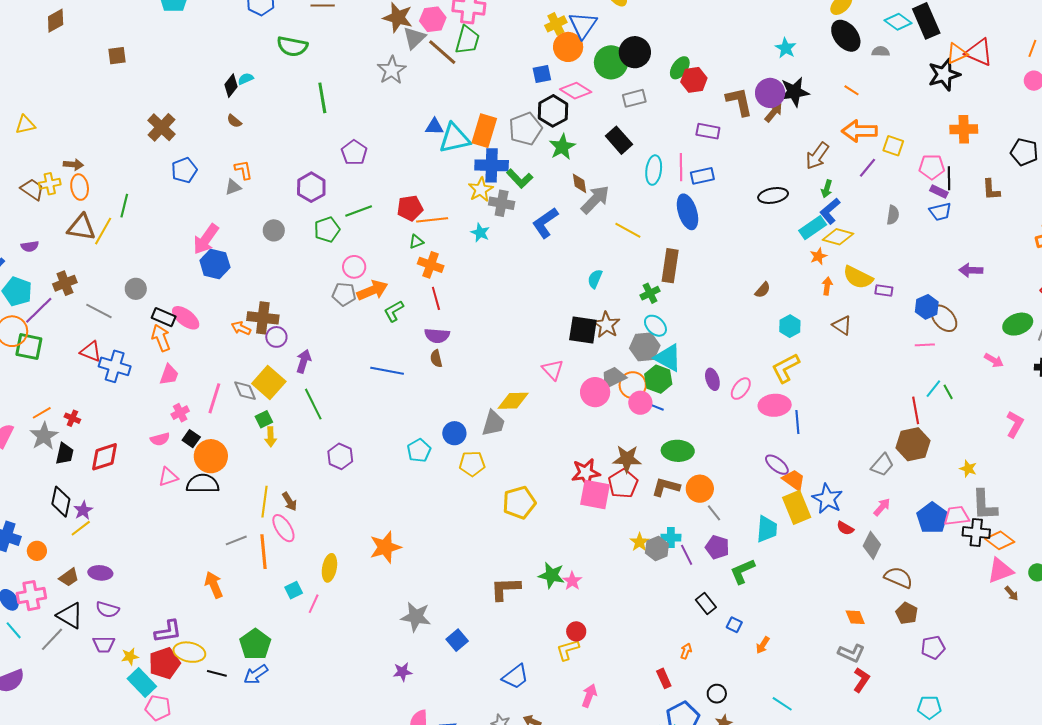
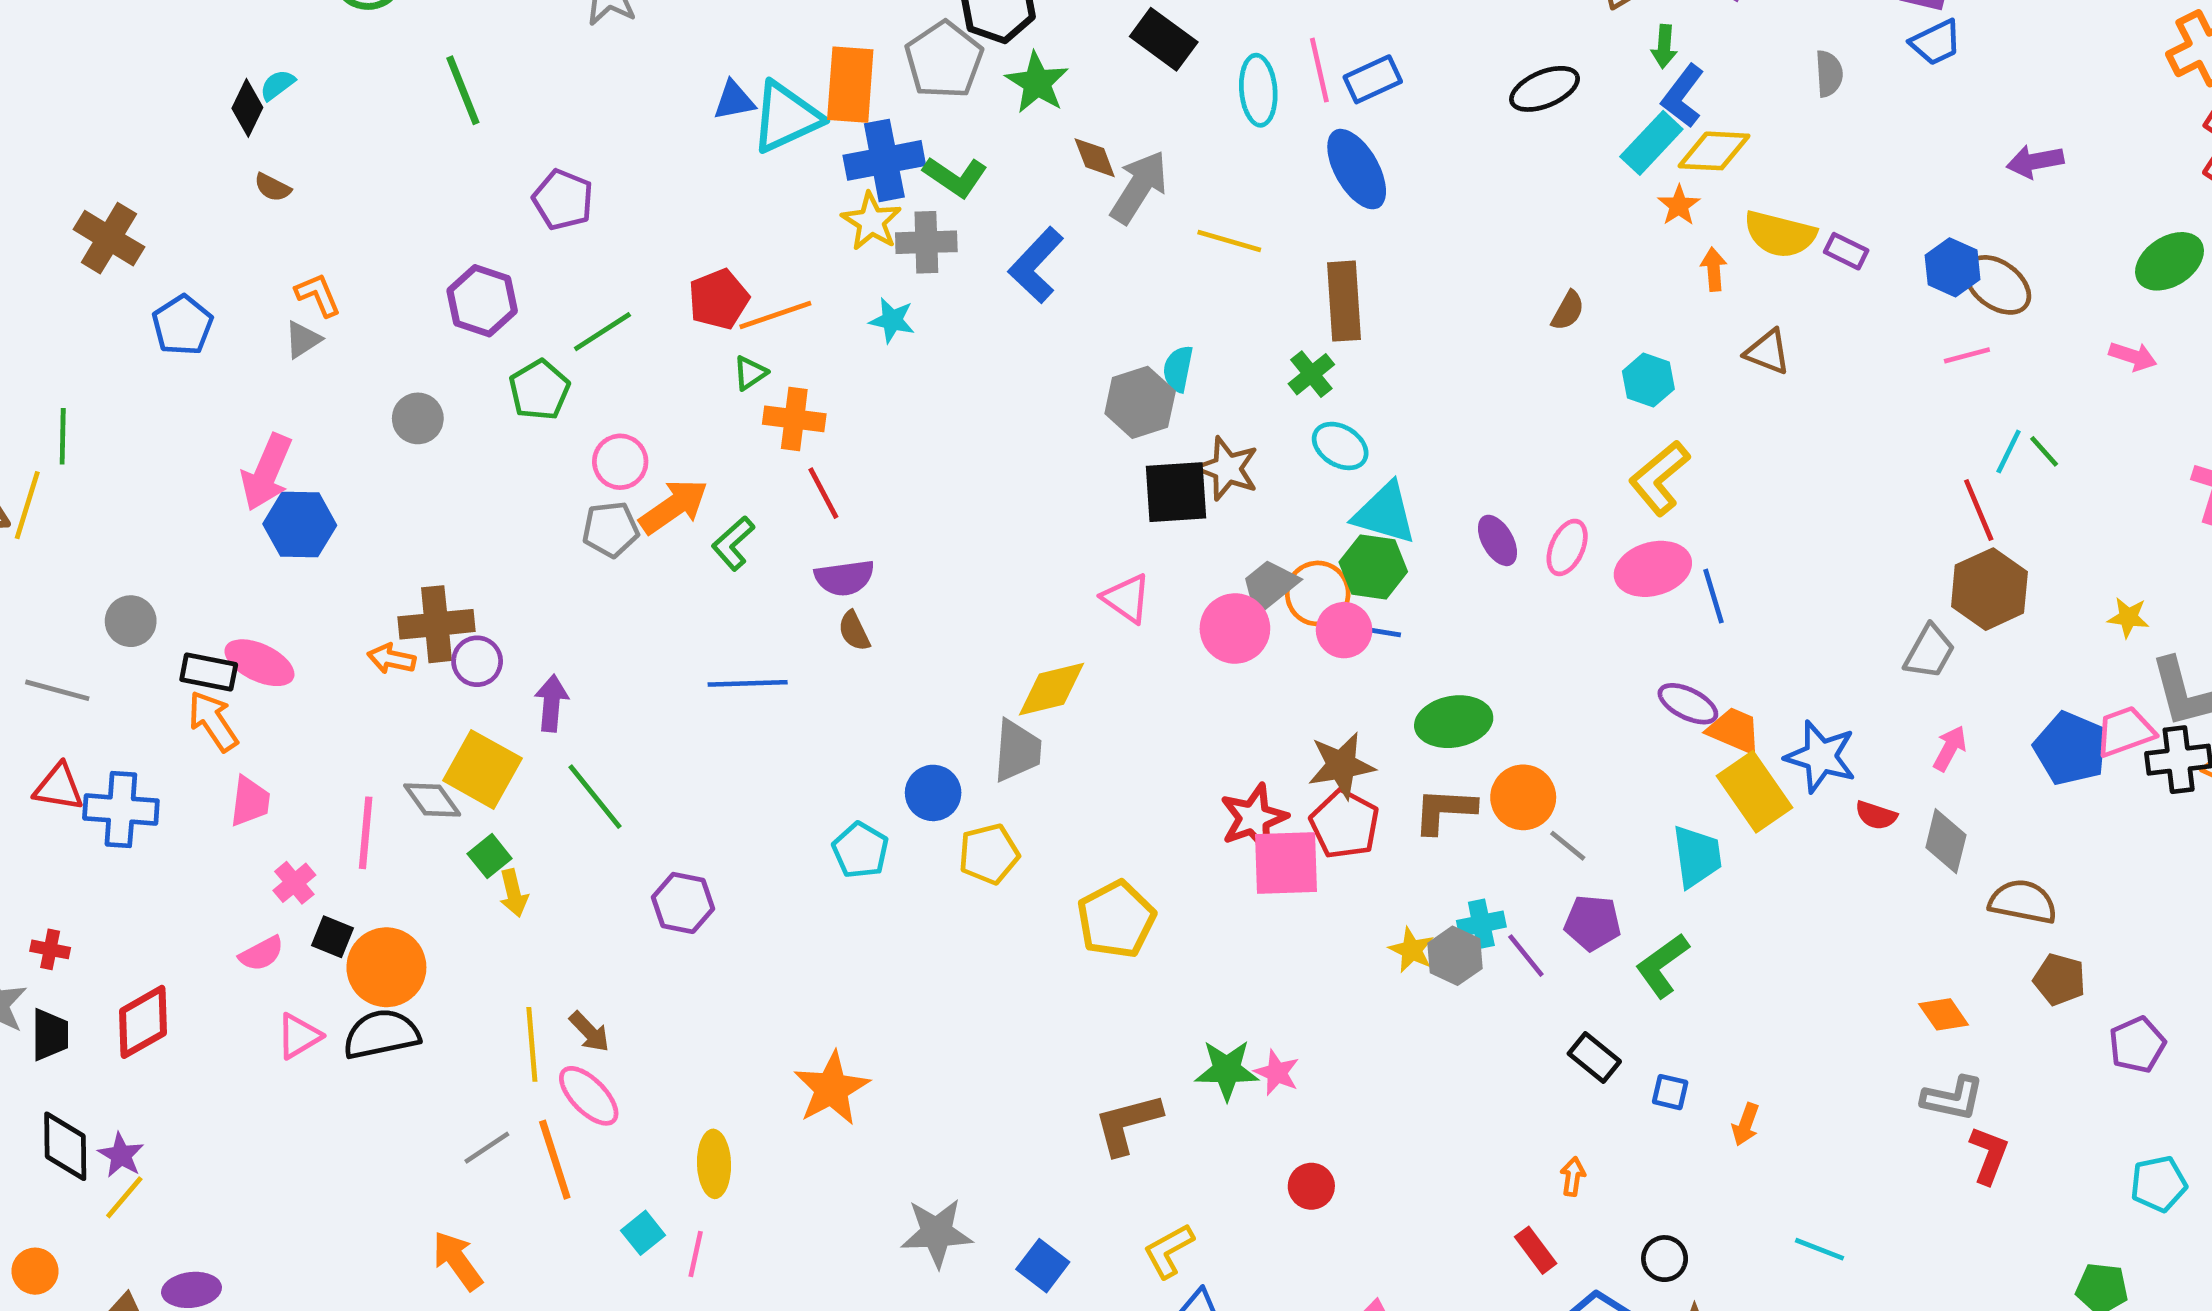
purple rectangle: (884, 290) -> (1846, 251), turned 30
gray hexagon: (645, 347) -> (1140, 402), moved
yellow L-shape: (568, 650) -> (1169, 1251), moved

